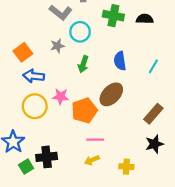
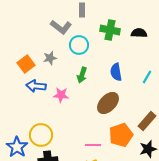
gray star: (57, 46) -> (50, 58), moved
pink star: (61, 97) -> (61, 95), moved
yellow circle: (35, 106) -> (41, 135), moved
orange pentagon: (84, 111) -> (121, 135), moved

